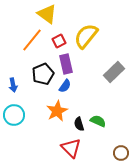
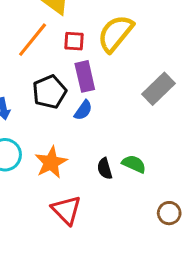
red square: (59, 41) -> (74, 41), turned 32
orange star: (57, 111) -> (51, 162), moved
red triangle: (71, 148) -> (66, 210), moved

